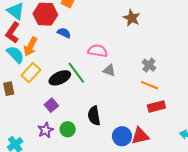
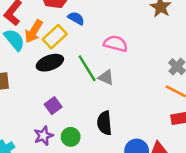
gray triangle: (109, 70) -> (106, 77), moved
yellow rectangle: (31, 73) -> (55, 37), moved
black ellipse: (60, 78) -> (50, 63), moved

